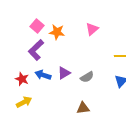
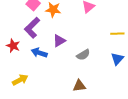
purple triangle: (64, 73) -> (59, 41), moved
red star: (22, 79) -> (13, 46), moved

